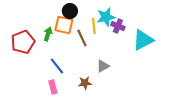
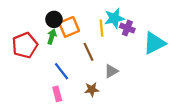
black circle: (70, 11) -> (54, 19), moved
orange square: (64, 25) -> (69, 27), turned -36
brown line: (82, 38) -> (88, 52), moved

